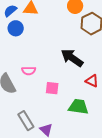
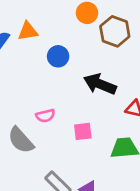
blue circle: (16, 28) -> (58, 56), moved

